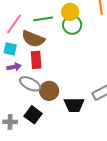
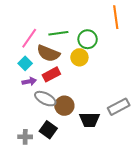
yellow circle: (70, 12) -> (79, 57), moved
cyan square: (10, 49) -> (25, 63), turned 32
red rectangle: (36, 60) -> (51, 74), turned 66

